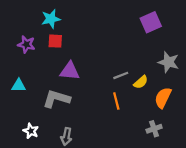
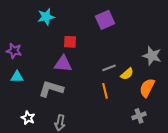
purple square: (151, 22) -> (105, 20), moved
red square: (55, 41) -> (70, 42), moved
purple star: (26, 44) -> (14, 51), moved

